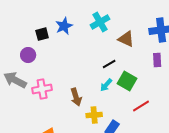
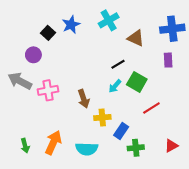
black square: (42, 34) -> (48, 33), turned -32

